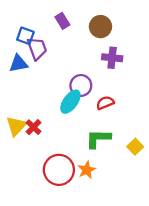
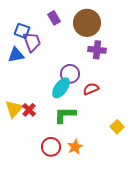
brown circle: (100, 27) -> (87, 23), size x1.4
green L-shape: (98, 139) -> (65, 115), moved
red circle: (59, 170) -> (51, 147), size x0.7

